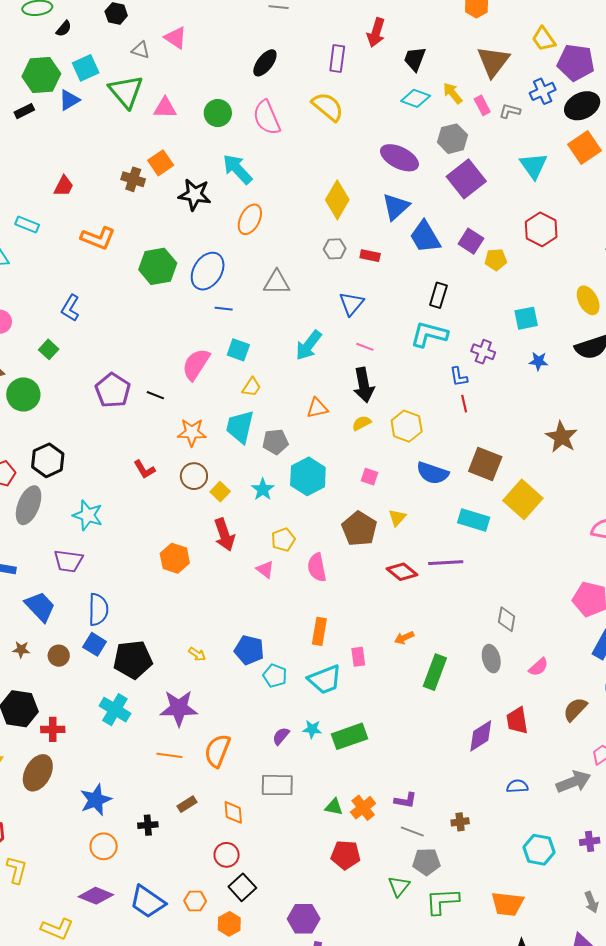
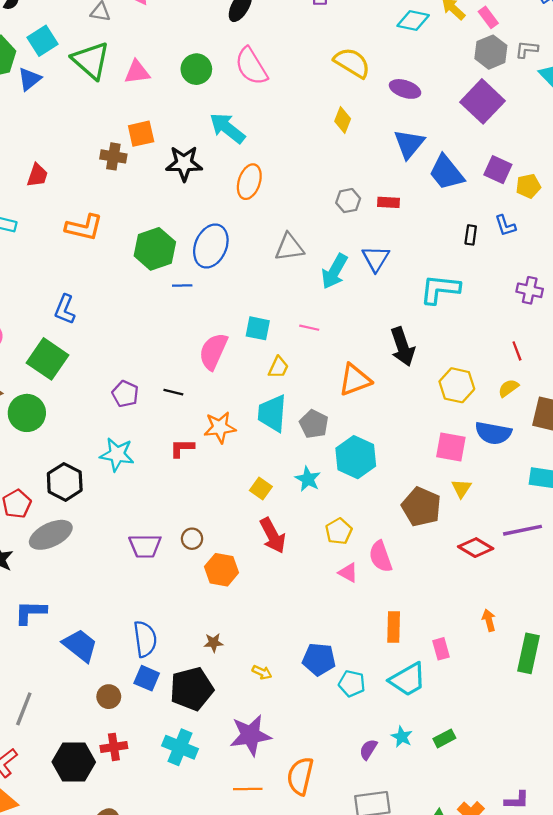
yellow semicircle: (328, 107) -> (352, 63), moved
gray L-shape: (510, 111) -> (527, 49), moved
gray hexagon: (453, 139) -> (491, 52), moved
purple ellipse: (399, 158) -> (405, 89), size x0.7
orange square: (161, 163) -> (141, 134), turned 30
yellow diamond: (337, 200) -> (343, 120), moved, size x0.6
black rectangle: (438, 295) -> (471, 235), size x0.7
blue line: (224, 309) -> (182, 286), moved
cyan L-shape: (429, 334) -> (440, 289), moved
cyan arrow: (309, 345) -> (334, 271), moved
pink line: (365, 347) -> (309, 328), moved
green square: (49, 349) -> (47, 359), size x1.8
blue L-shape: (459, 377) -> (505, 226), moved
purple pentagon: (113, 390) -> (125, 394), size x0.7
orange triangle: (317, 408) -> (355, 380), size x1.4
yellow semicircle: (362, 423) -> (508, 388), moved
gray pentagon: (275, 442) -> (314, 424), turned -30
red L-shape: (144, 469) -> (182, 448), moved, turned 130
brown circle: (194, 476) -> (192, 539), moved, size x0.7
pink square: (369, 477) -> (451, 447), moved, size x1.6
gray ellipse: (29, 505) -> (51, 535), turned 51
cyan star: (88, 515) -> (117, 454), moved
purple trapezoid: (68, 561) -> (145, 546), moved
pink triangle: (265, 569) -> (348, 573), moved
orange arrow: (404, 638) -> (489, 620), turned 108
brown star: (21, 650) -> (213, 643), moved
red cross: (53, 729) -> (114, 747), moved
cyan star: (312, 729) -> (402, 737), turned 30
green rectangle: (350, 736) -> (444, 738), size x0.6

